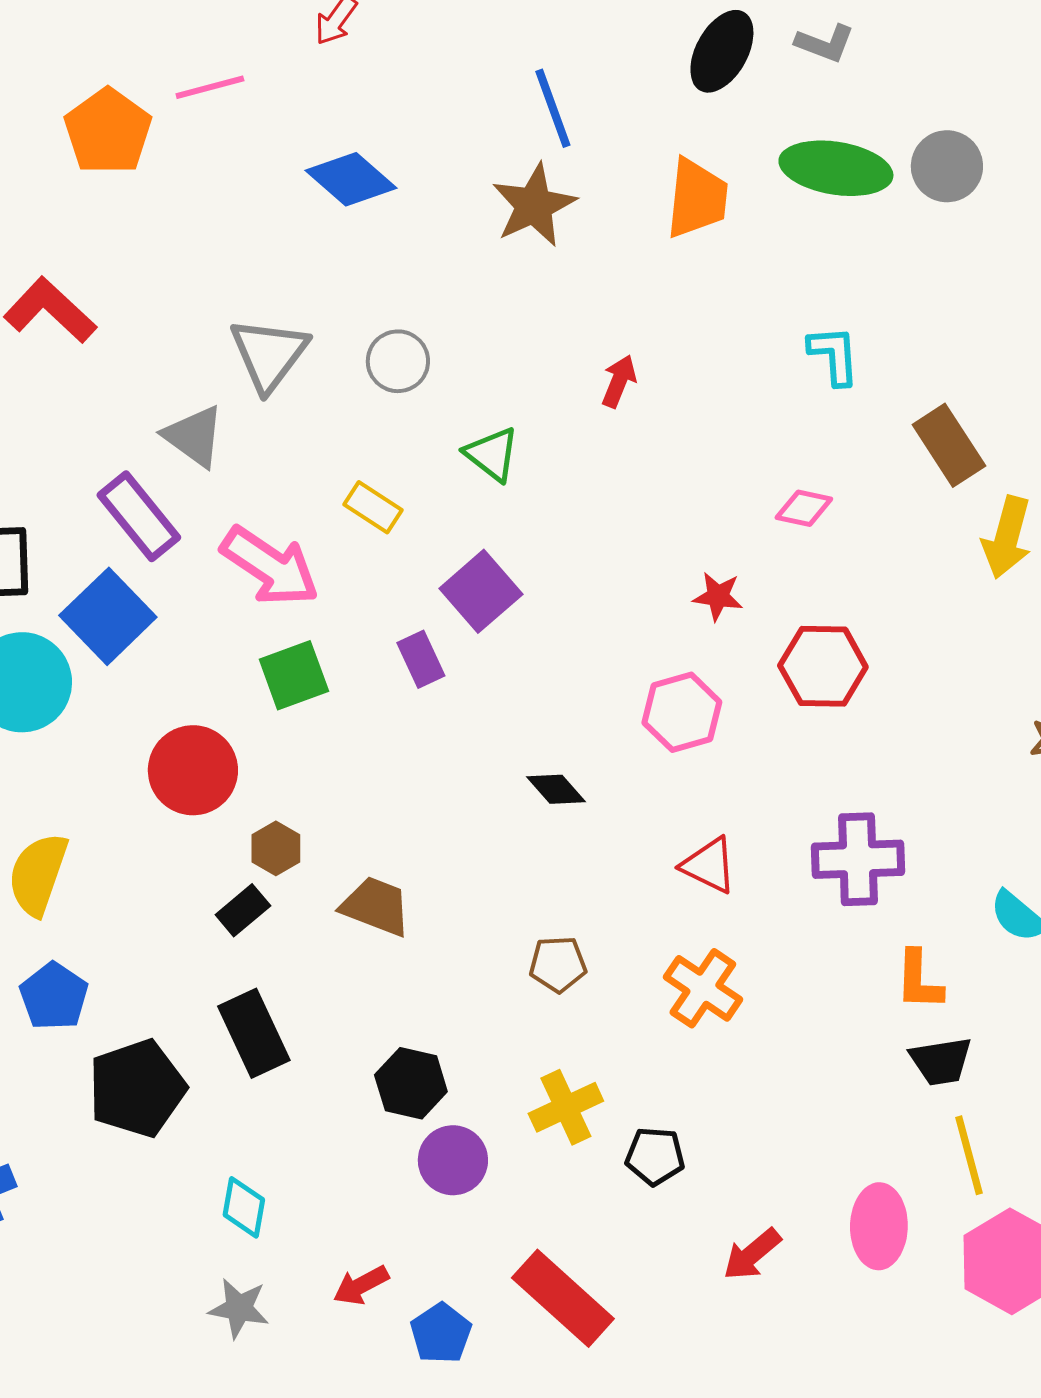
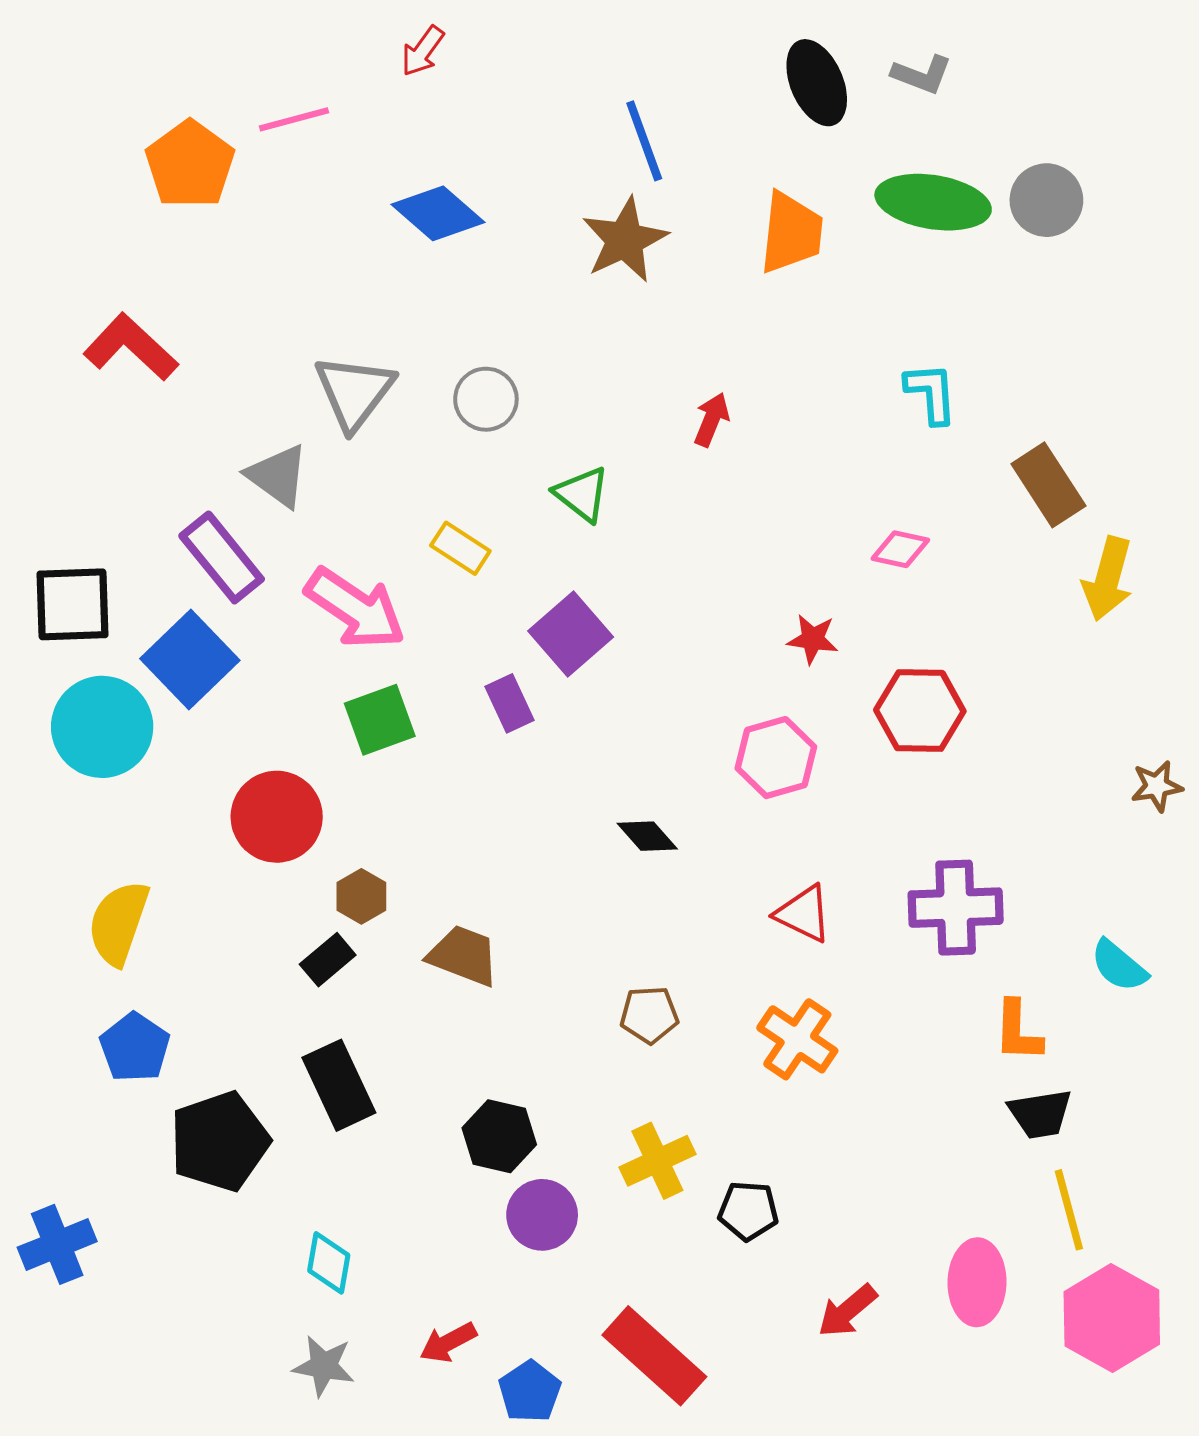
black ellipse: (722, 51) -> (817, 83), turned -52

